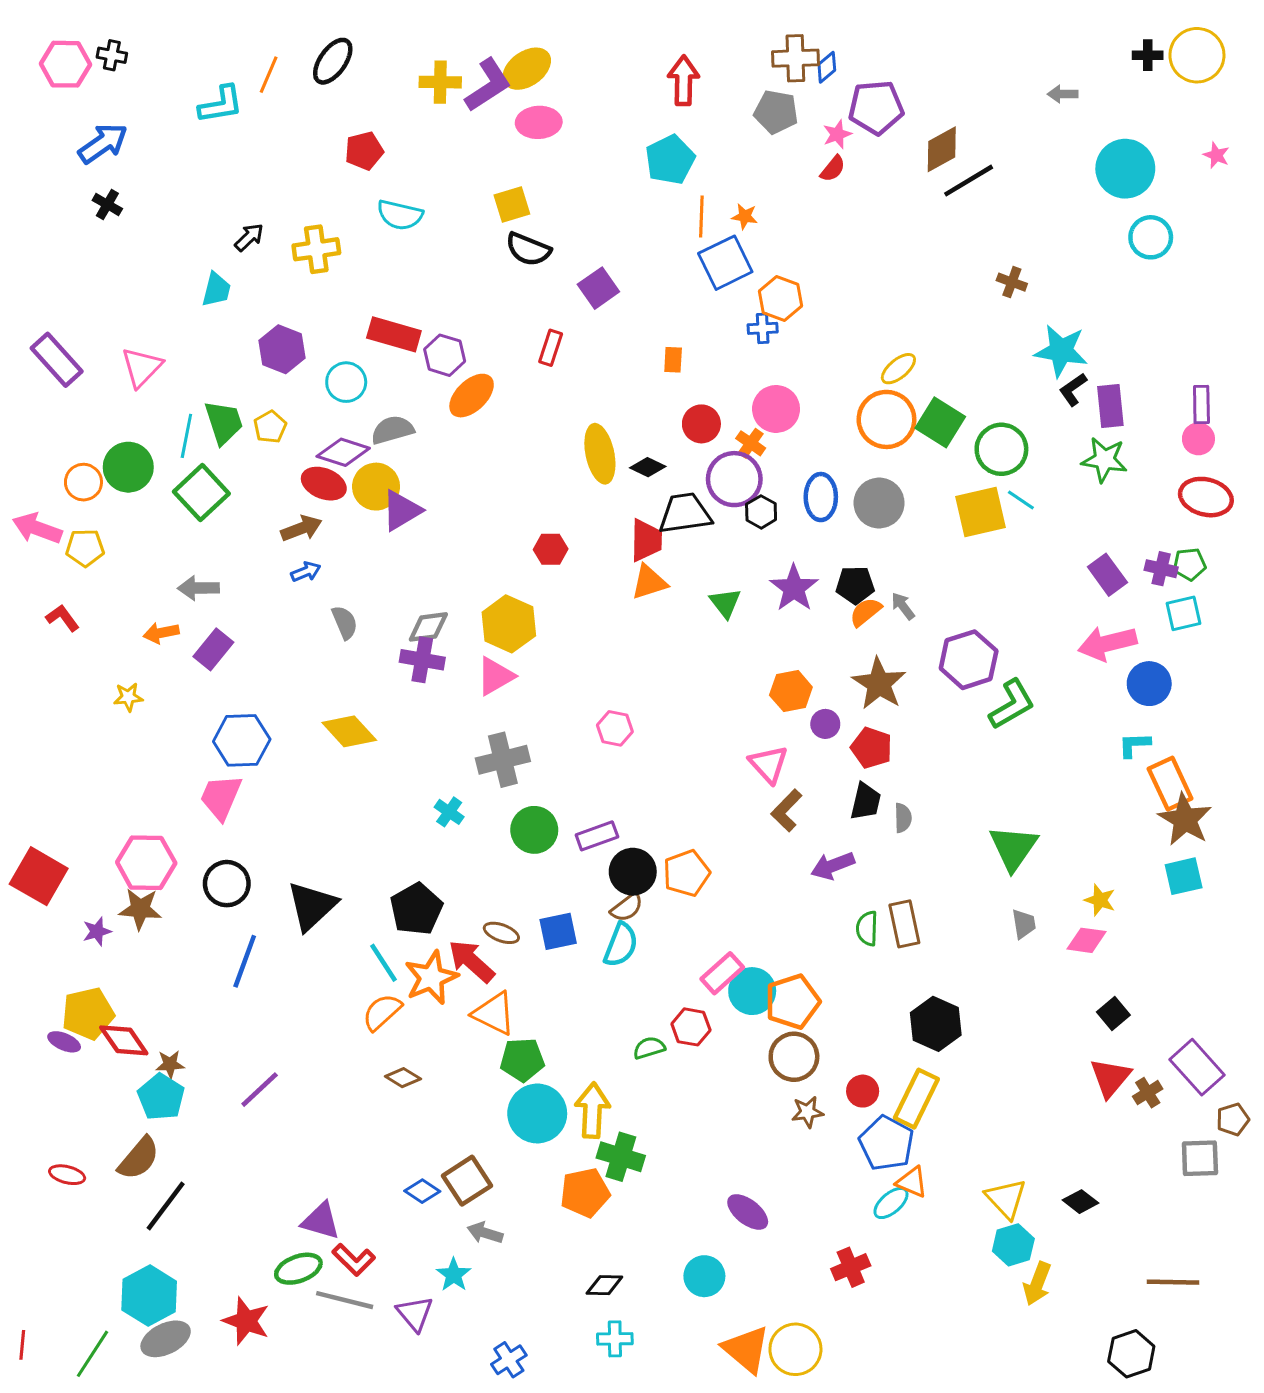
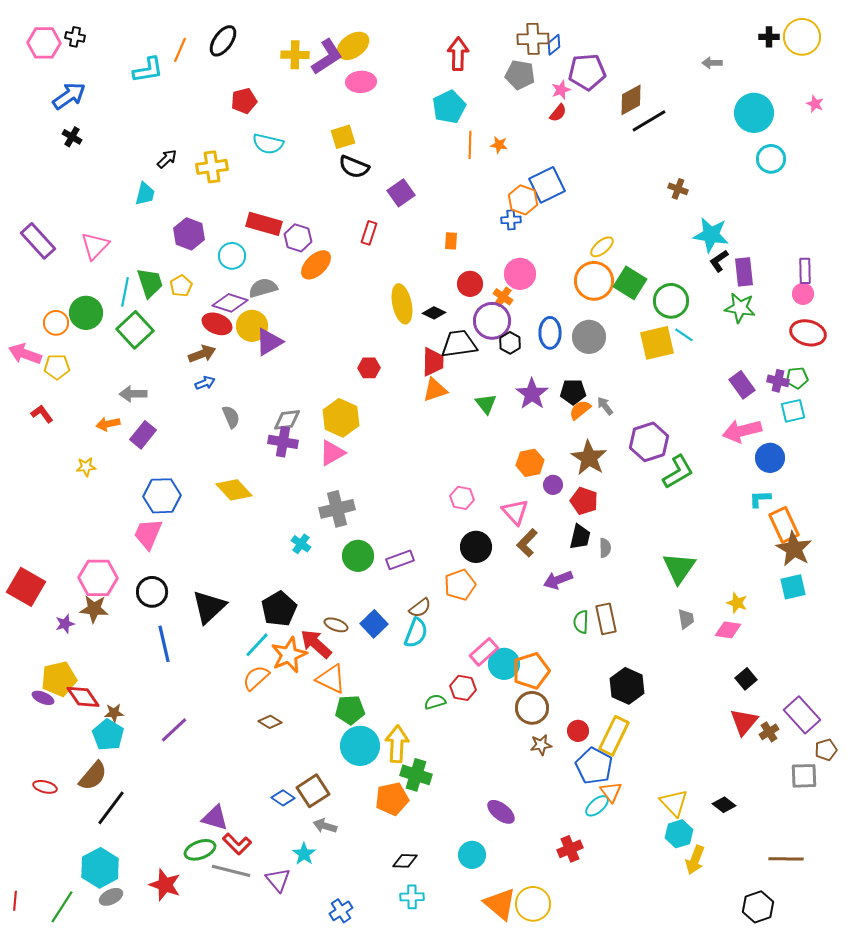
blue square: (725, 263) -> (547, 185), moved
pink hexagon: (615, 728) -> (462, 498), moved
black circle: (633, 872) -> (476, 547), moved
blue square: (558, 931) -> (374, 624), turned -32
blue line: (245, 961) -> (164, 644), turned -33
cyan line: (383, 963) -> (257, 645), turned 76
orange triangle: (912, 1182) -> (611, 792), turned 30
gray ellipse: (166, 1339) -> (111, 897), size x0.7

